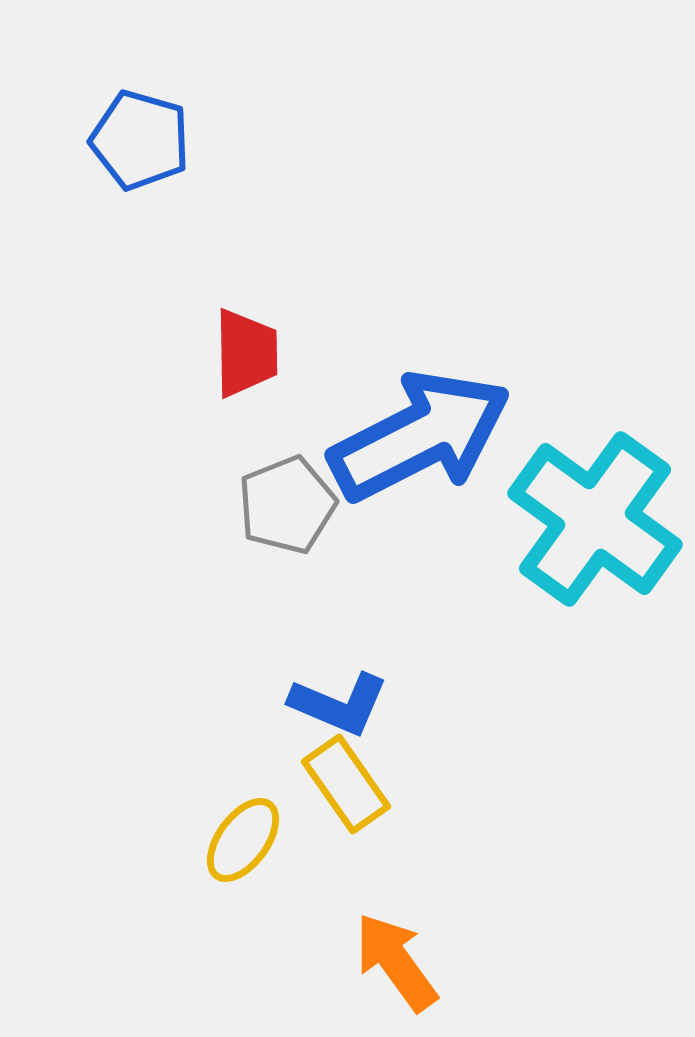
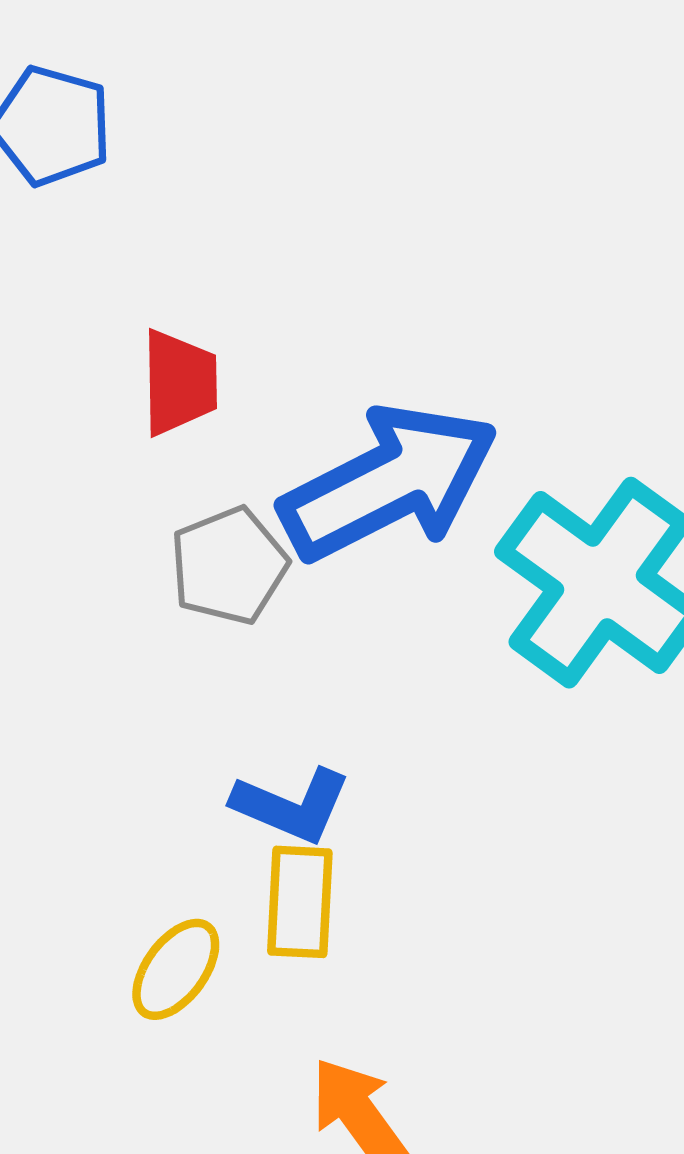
yellow rectangle: (346, 784) -> (300, 902), turned 38

